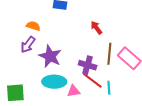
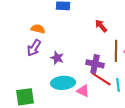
purple star: (50, 56) -> (57, 58), size x0.6
pink triangle: (74, 91) -> (83, 91), turned 40

